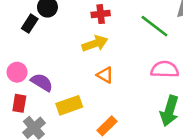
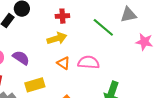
pink semicircle: (165, 69) -> (88, 62), moved
purple semicircle: (42, 82) -> (21, 58), moved

